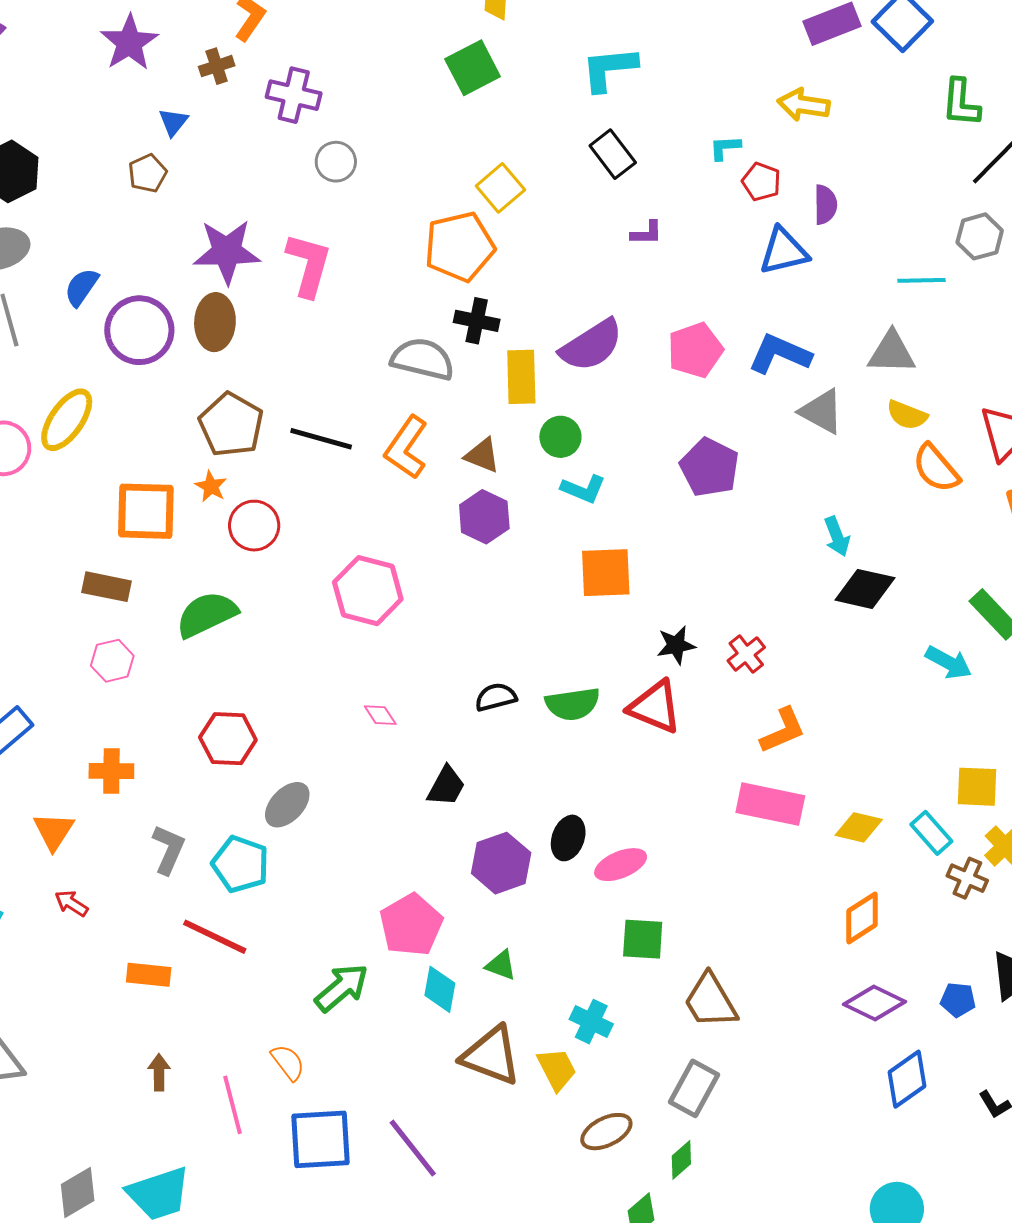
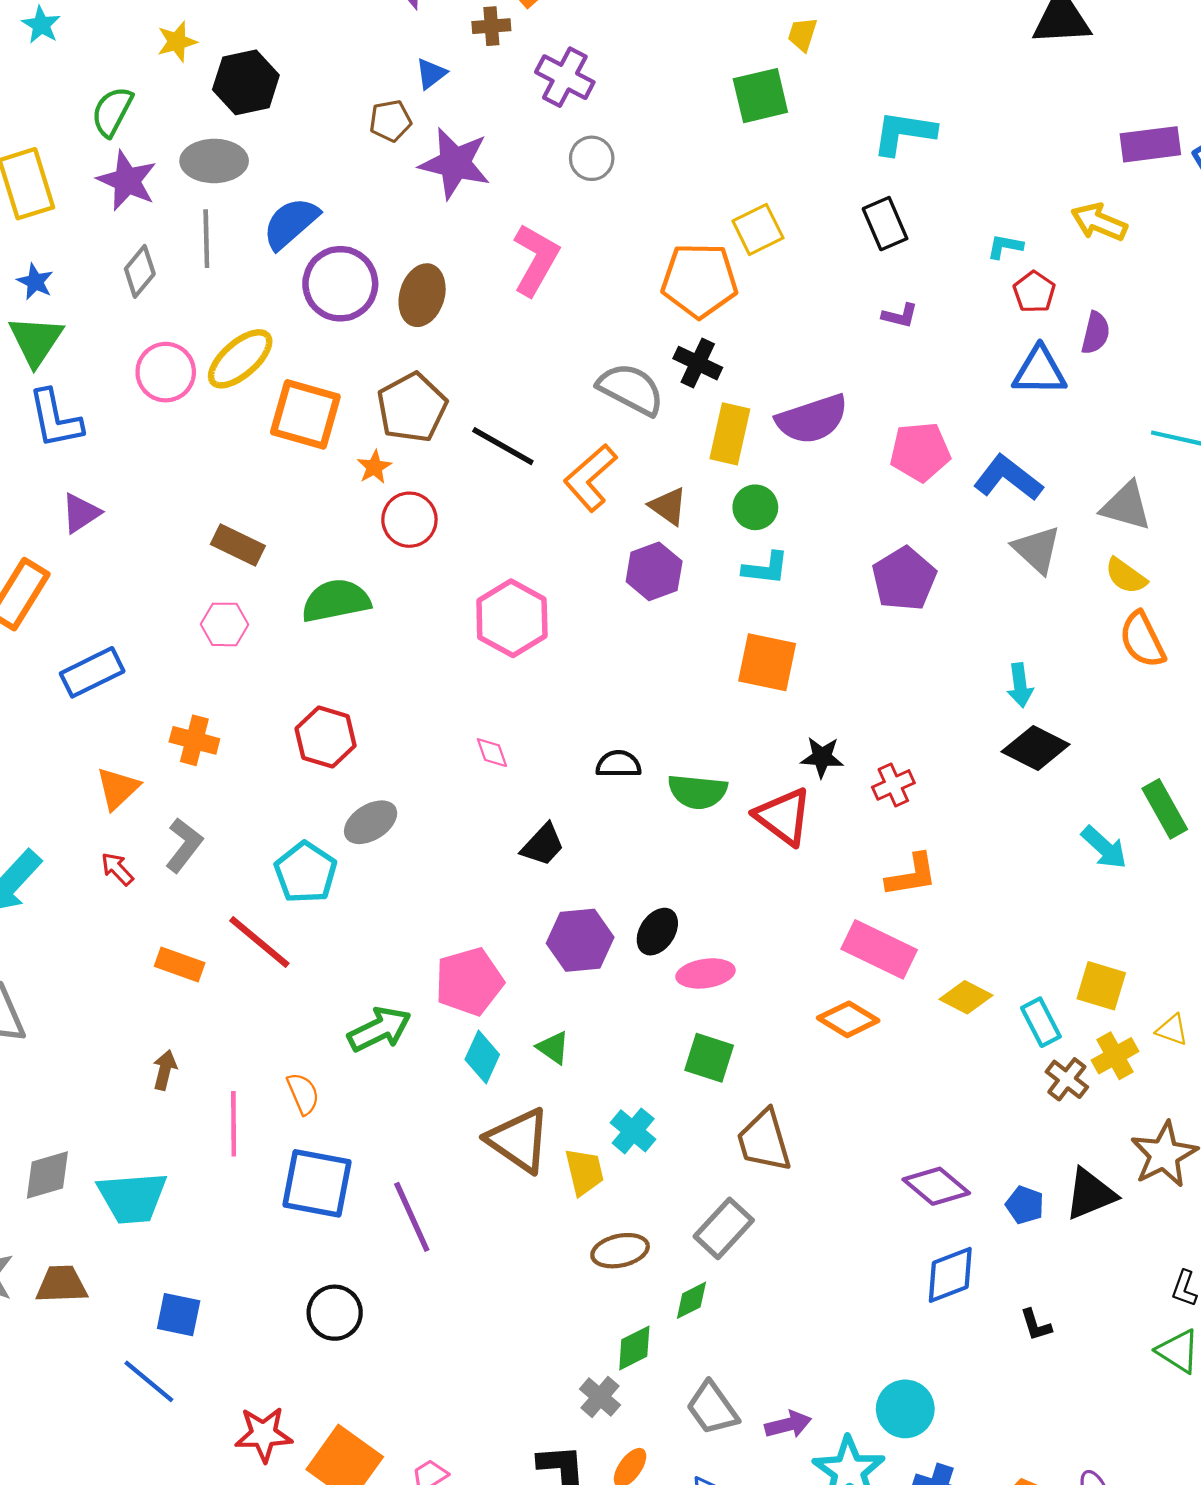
purple star: (227, 252) -> (455, 163), moved
blue semicircle: (81, 287) -> (291, 223), size x1.4
cyan L-shape: (583, 489) -> (766, 568), turned -30
orange square: (146, 511) -> (305, 414), moved
gray L-shape: (169, 849) -> (184, 845), moved
orange diamond: (862, 918) -> (848, 1019), moved, turned 50

